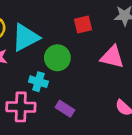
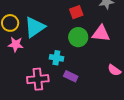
green circle: (57, 58) -> (78, 37), moved
cyan cross: (38, 82) -> (56, 58), moved

